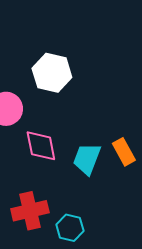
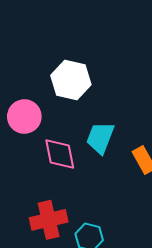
cyan trapezoid: (87, 159) -> (100, 138), moved

